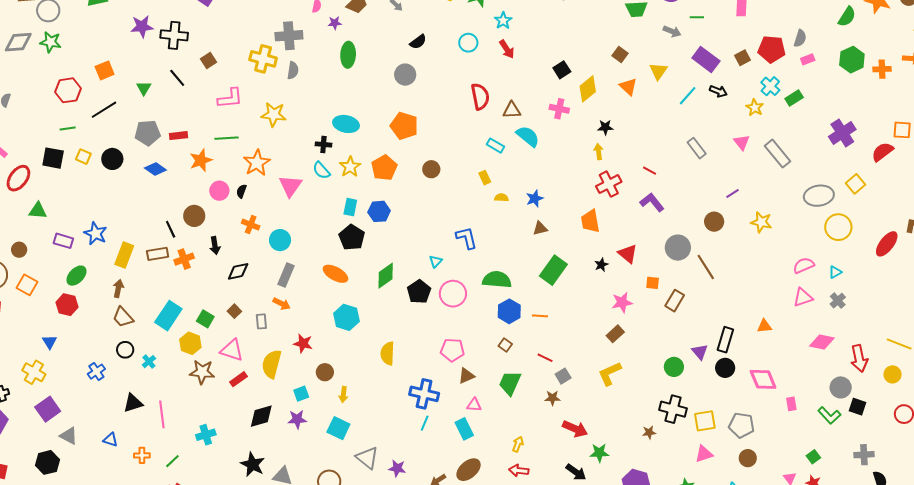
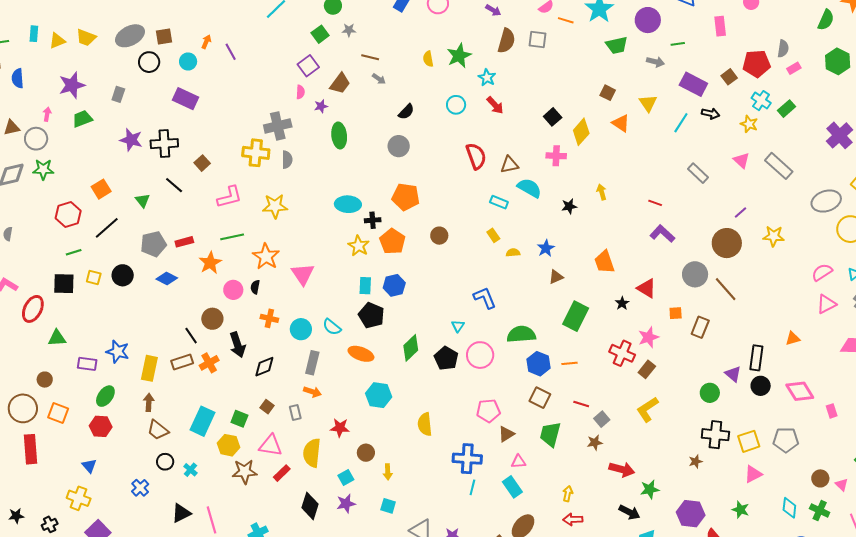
purple star: (142, 27) -> (131, 140), turned 30
black star: (605, 127) -> (569, 206), moved
black cross: (323, 144) -> (373, 220), moved
cyan semicircle: (321, 170) -> (332, 327), moved
red cross: (609, 184) -> (622, 353), moved, turned -30
brown circle: (714, 222) -> (727, 243), size x1.5
black arrow: (215, 246) -> (237, 345), size x1.4
brown square: (505, 345) -> (540, 398), size x1.5
black diamond: (261, 416) -> (310, 506), turned -48
cyan square: (338, 428) -> (388, 506), size x0.7
brown circle: (748, 458) -> (820, 478), moved

